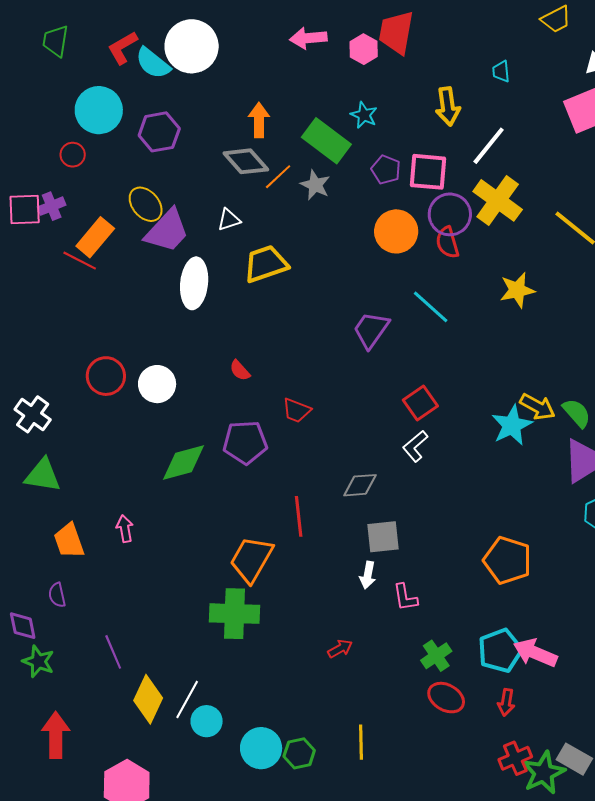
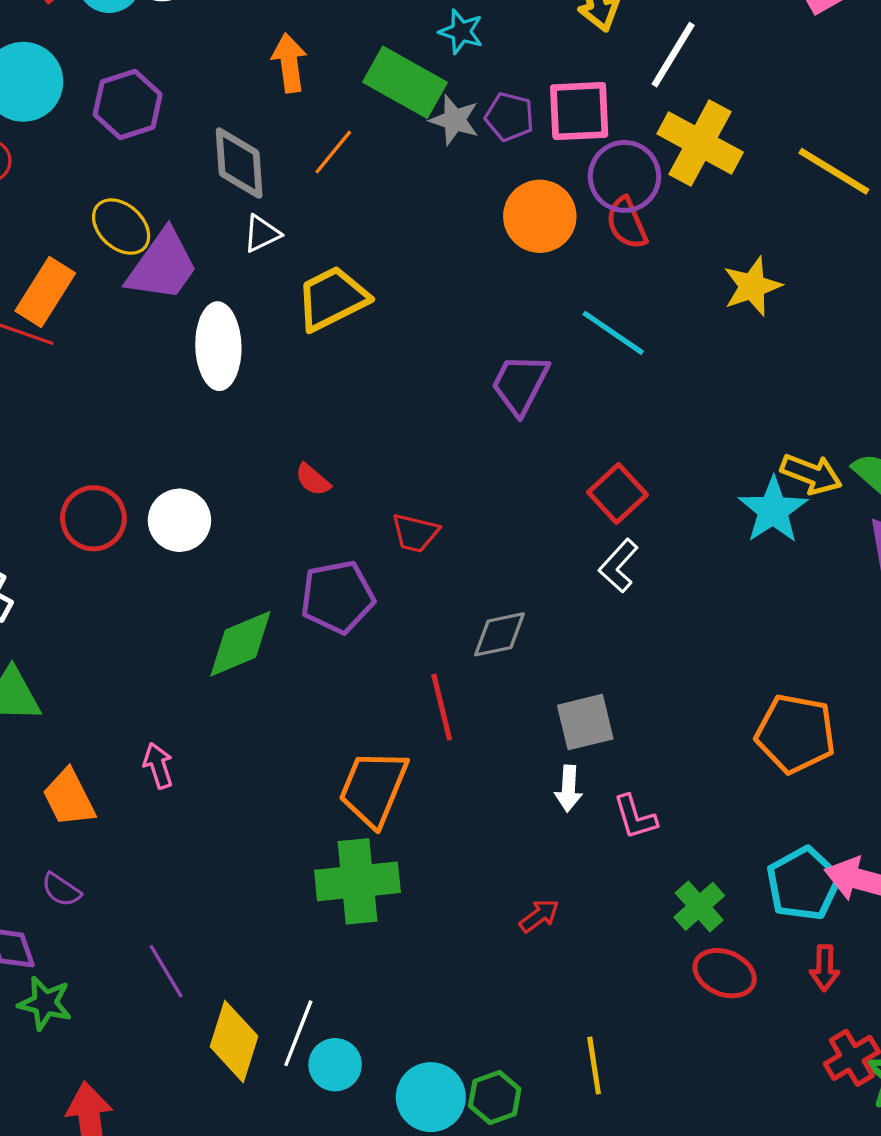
gray diamond: (246, 161) -> (239, 163), moved, turned 45
gray star: (315, 185) -> (454, 120), moved
gray diamond: (360, 485) -> (500, 634), moved
purple semicircle: (57, 595) -> (61, 890), turned -35

